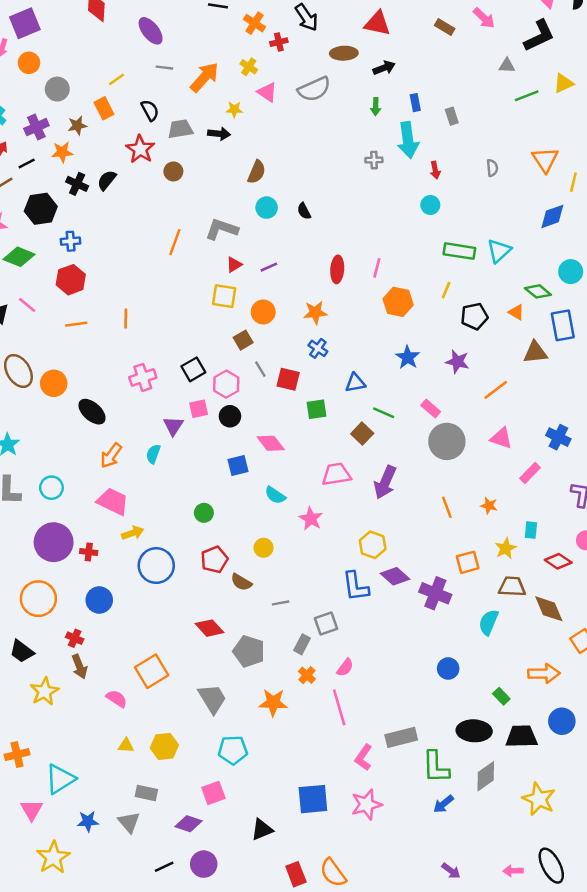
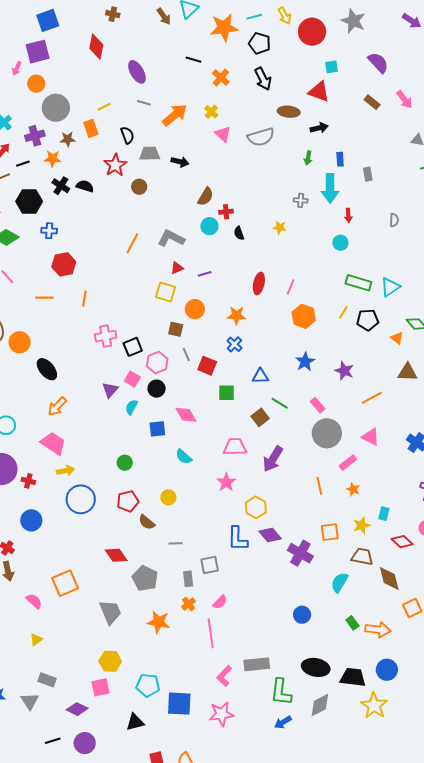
red cross: (279, 42) -> (226, 212), moved
gray circle: (57, 89) -> (56, 108), size x1.4
yellow star: (234, 110) -> (280, 227), moved
black semicircle: (107, 180) -> (85, 186), turned 60
red hexagon: (71, 280) -> (64, 264), moved
black pentagon: (474, 316) -> (368, 320), moved
brown square: (243, 340) -> (176, 329), turned 35
pink cross: (143, 377) -> (106, 336), moved
pink square: (199, 409) -> (132, 379), turned 35
cyan semicircle: (153, 454) -> (131, 407), moved
pink rectangle: (530, 473) -> (348, 463), moved
pink star: (311, 519) -> (226, 482), moved
gray rectangle: (302, 644) -> (188, 579), turned -42
green rectangle: (501, 696) -> (352, 623), moved
yellow triangle: (126, 745) -> (36, 640), turned -48
yellow hexagon: (164, 746) -> (110, 661), moved
cyan pentagon: (233, 750) -> (148, 685), moved
yellow star: (539, 799) -> (374, 706), moved

